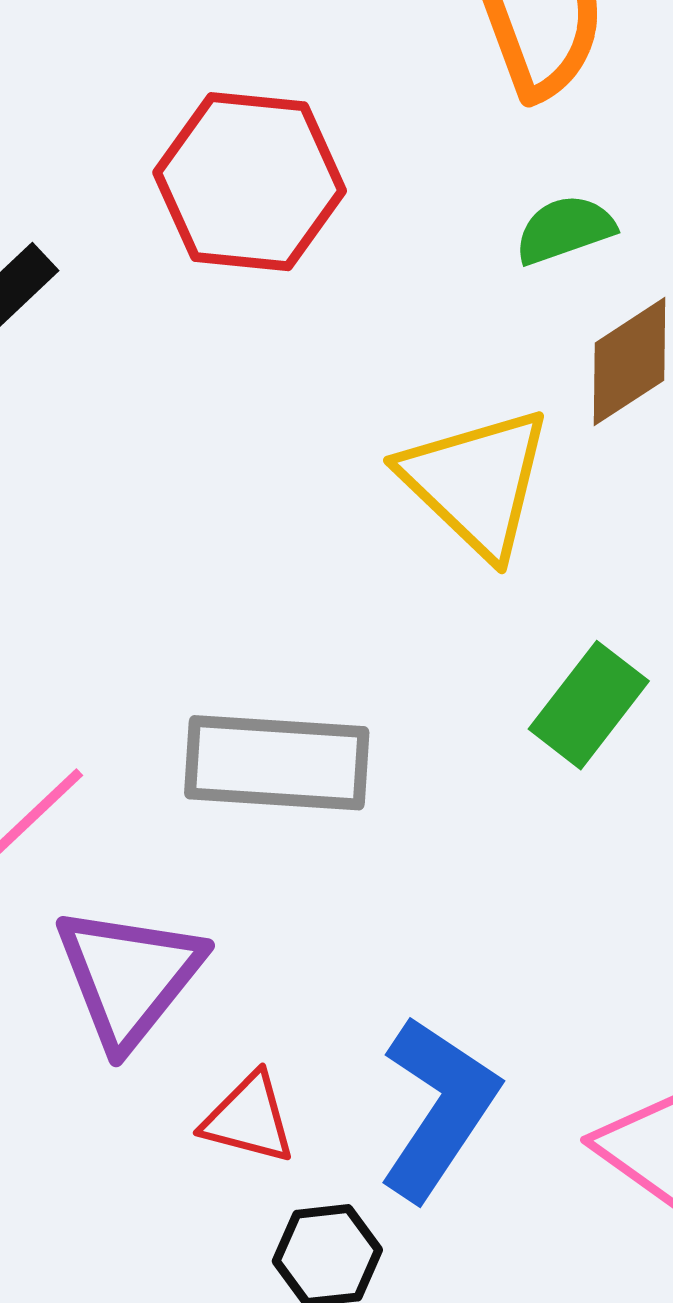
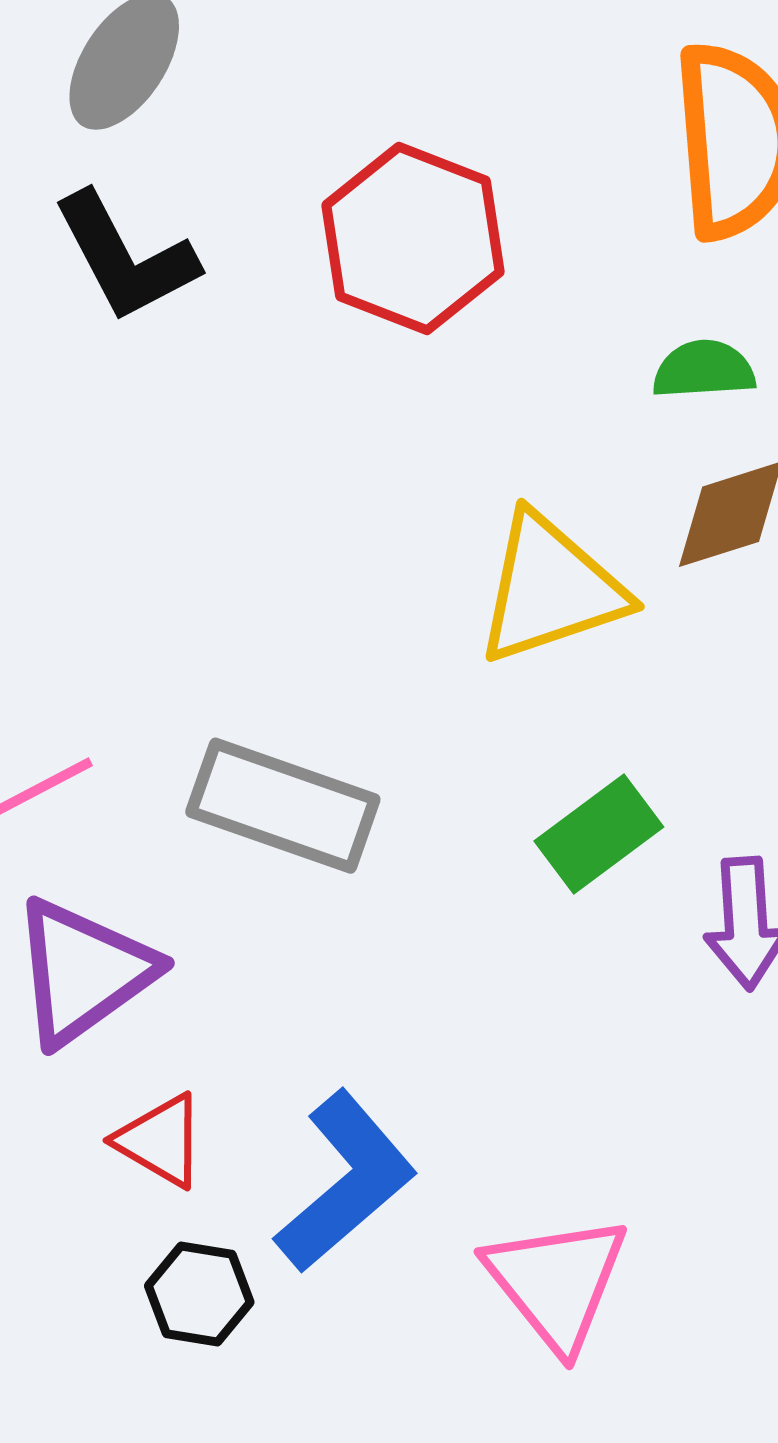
yellow triangle: (476, 482) -> (551, 589), turned 42

